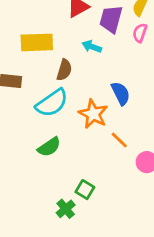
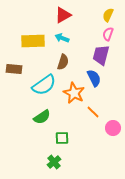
purple trapezoid: (111, 19) -> (101, 55), moved
cyan arrow: (92, 47) -> (62, 38), moved
brown semicircle: (64, 70) -> (63, 62), moved
green square: (85, 190) -> (62, 138), moved, turned -32

